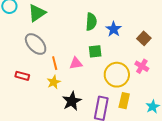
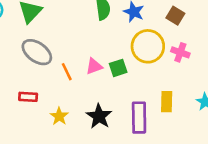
green square: (95, 51) -> (118, 68), moved
yellow circle: (117, 75) -> (148, 46), moved
yellow star: (54, 82) -> (59, 116), moved

